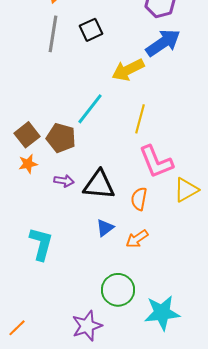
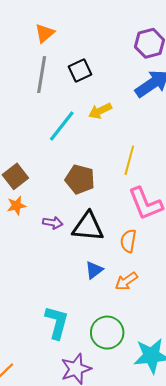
yellow arrow: (128, 70) -> (100, 111), moved, size x0.7
cyan line: (90, 109) -> (62, 126), moved
brown pentagon: (61, 138) -> (80, 179), moved
cyan L-shape: (41, 244) -> (57, 322), moved

